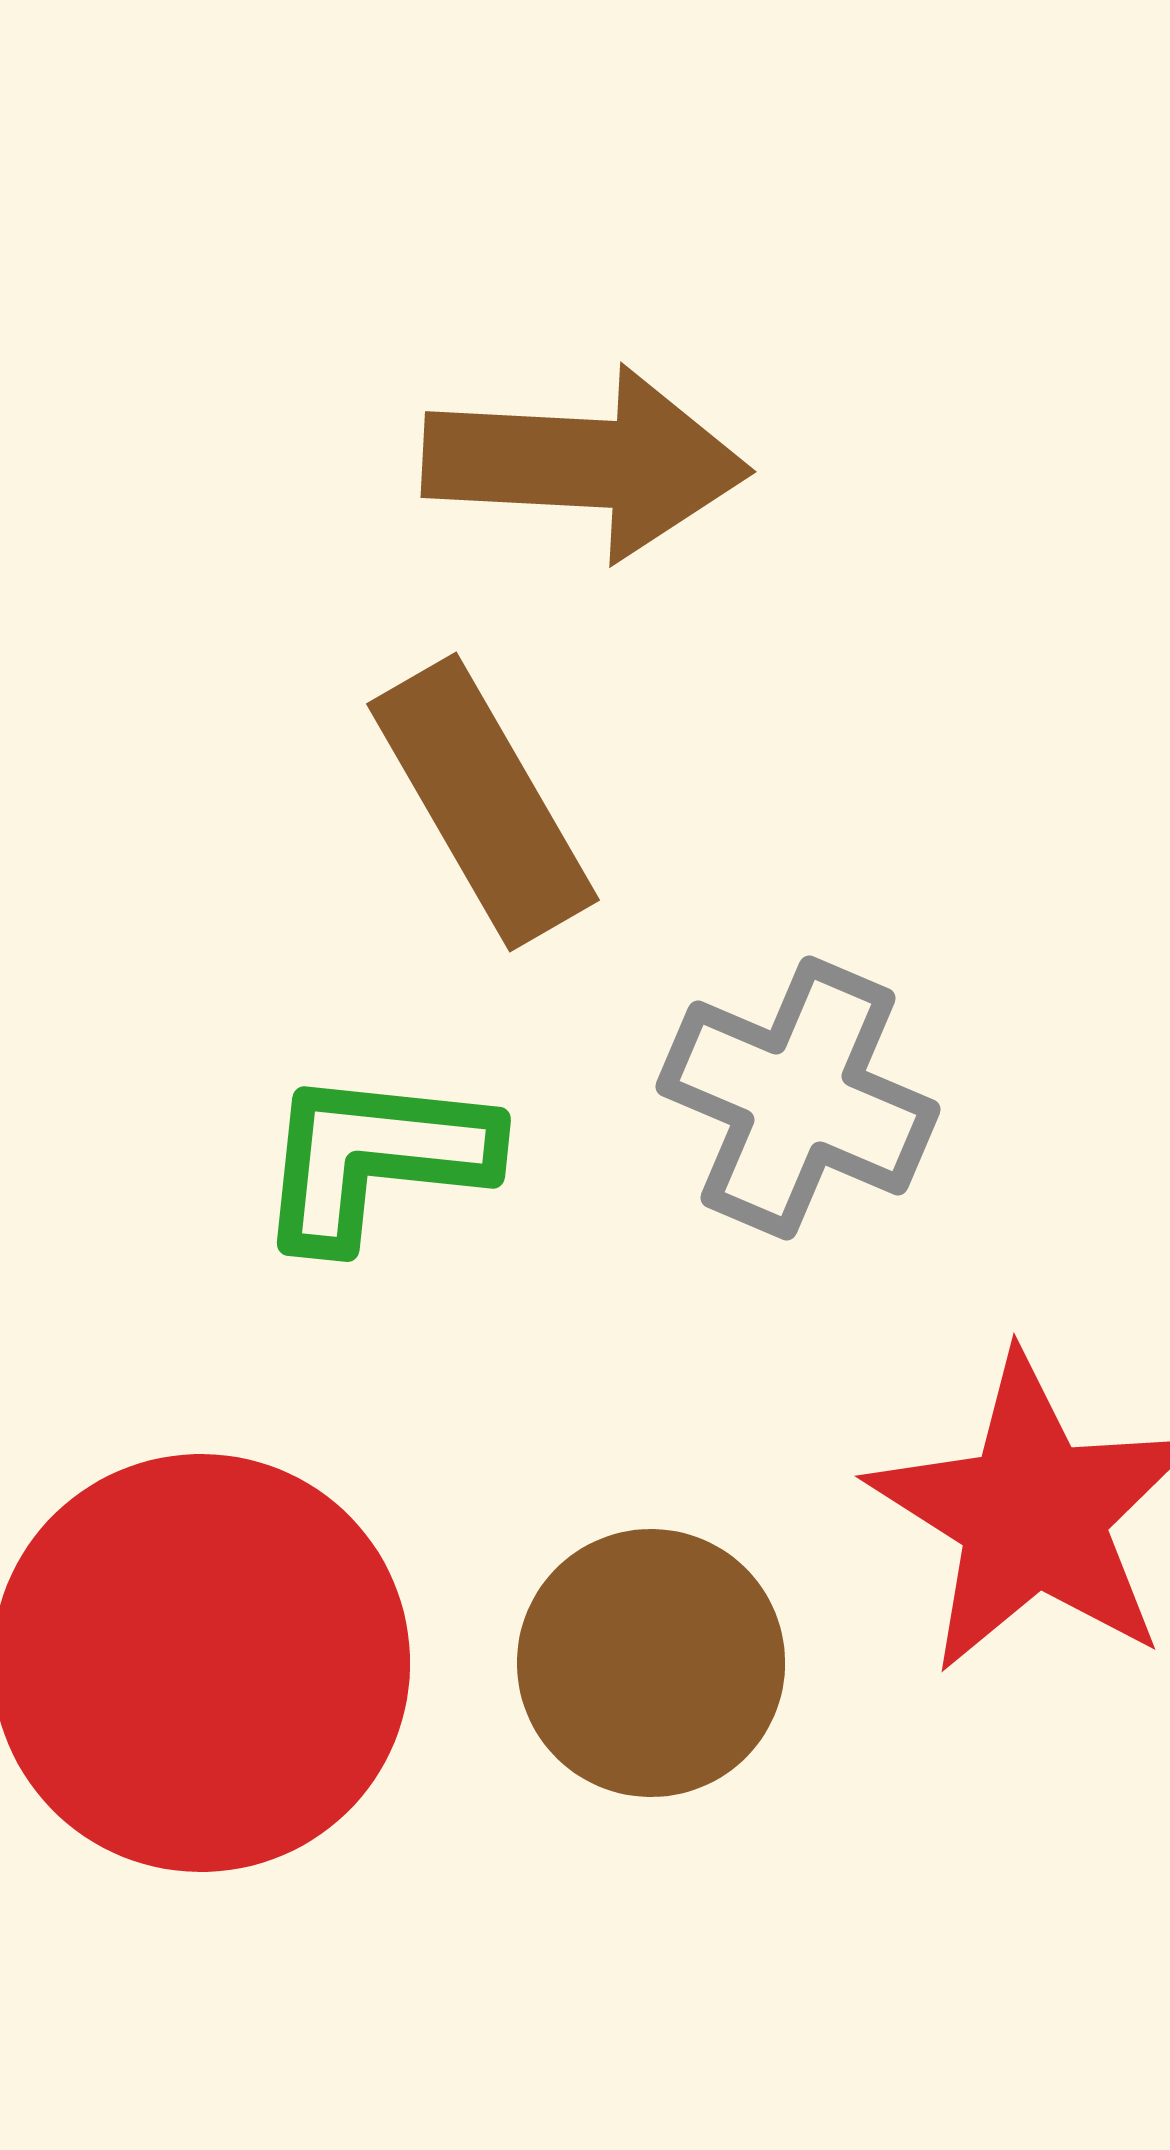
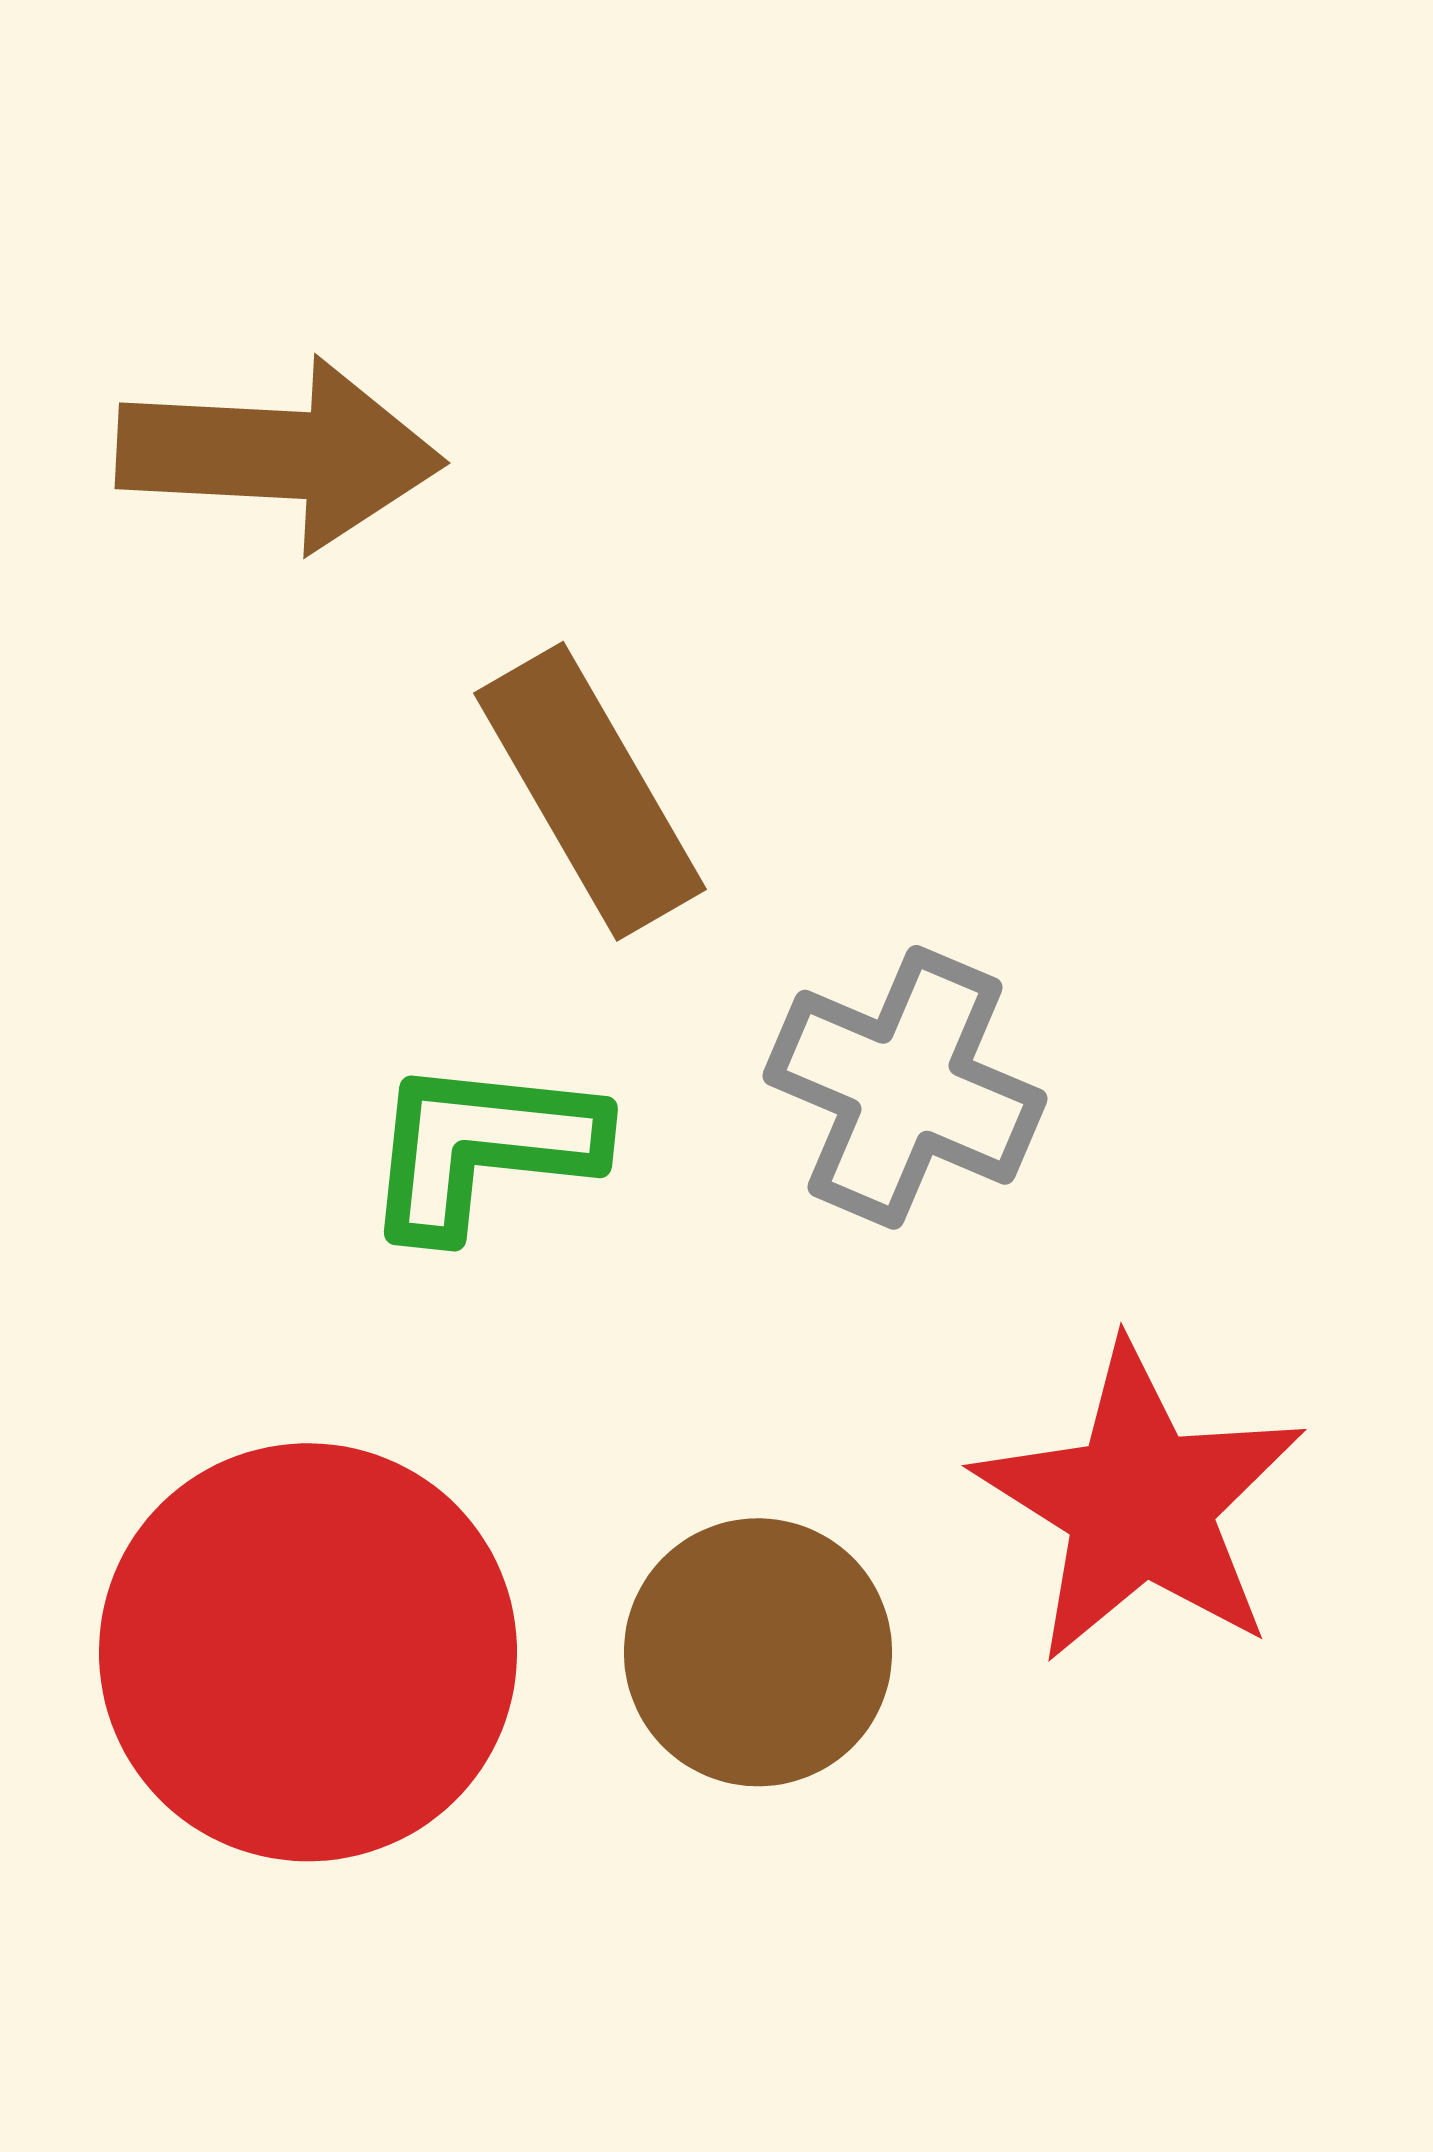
brown arrow: (586, 463) -> (280, 454), moved

